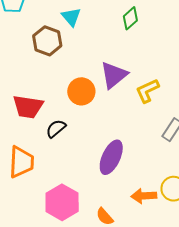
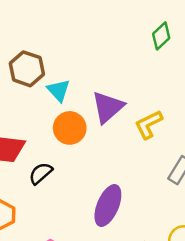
cyan triangle: (71, 17) -> (58, 90), moved
green diamond: (130, 18) -> (161, 36), moved

